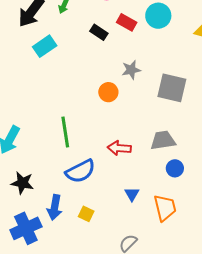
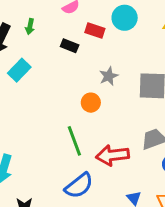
green line: (65, 132) -> (74, 141), moved
red arrow: (119, 148) -> (112, 155), size x1.4

